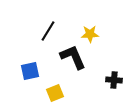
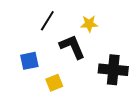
black cross: (114, 80) -> (113, 70), size x1.8

